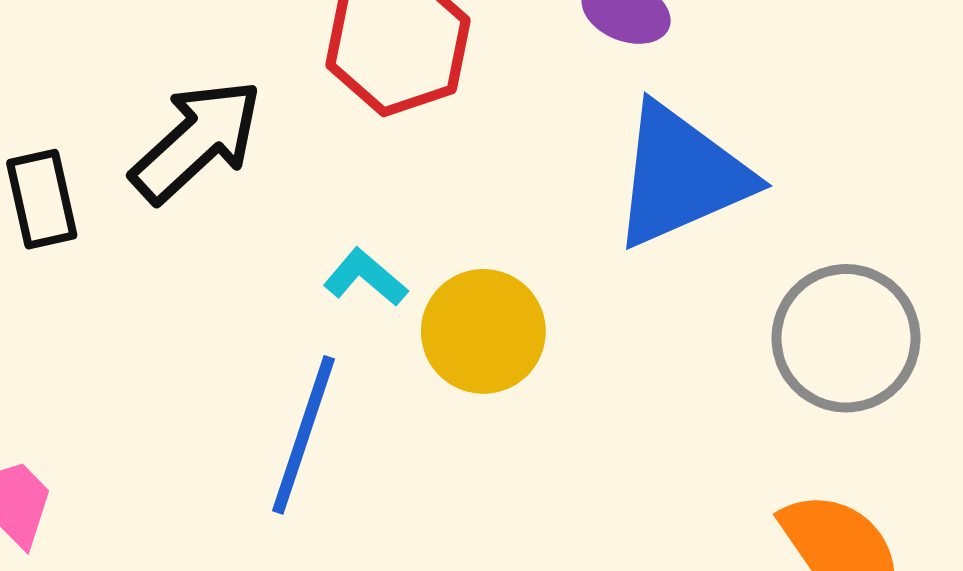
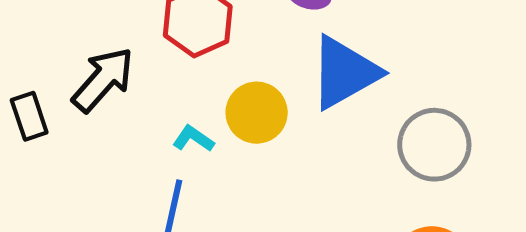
yellow circle: (483, 331) -> (257, 113), moved

